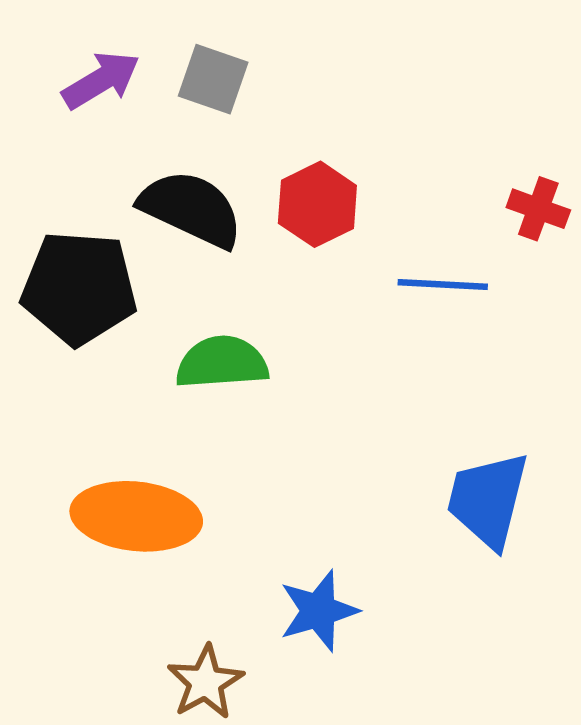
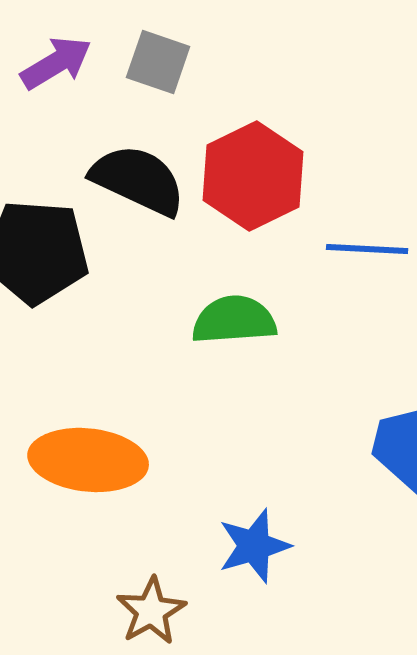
red hexagon: (317, 204) -> (253, 176), size x1.4
green semicircle: (222, 363) -> (234, 320), moved

